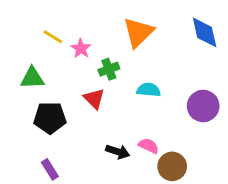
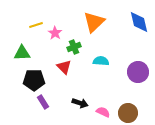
yellow line: (53, 37) -> (36, 25), turned -48
pink semicircle: (149, 146) -> (103, 112), moved
brown circle: (172, 166) -> (128, 113), moved
purple rectangle: (50, 169) -> (43, 102), moved

